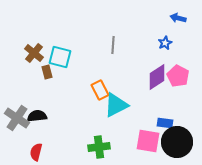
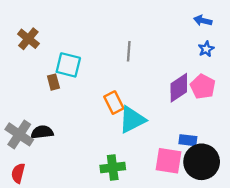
blue star: (165, 43) -> (206, 49), moved
brown cross: (34, 53) -> (28, 39), moved
red semicircle: (36, 152) -> (18, 173), moved

